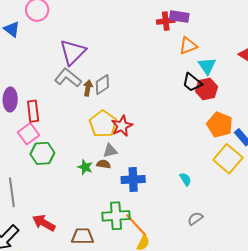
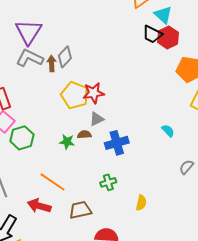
red star: (122, 126) -> (94, 93), turned 30
gray triangle: (110, 151) -> (97, 119), moved
green cross: (116, 216) -> (108, 182), size x0.6
orange line: (136, 225) -> (53, 182), moved

